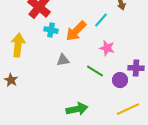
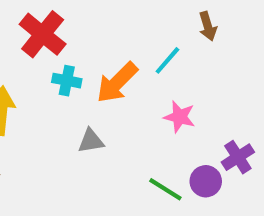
purple cross: (136, 68) -> (238, 157), turned -35
green line: (95, 71) -> (165, 189), moved

